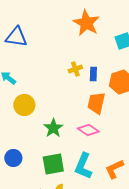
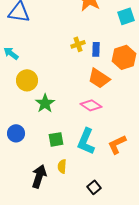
orange trapezoid: (96, 103) -> (99, 78), turned -70
green star: (53, 128) -> (45, 103), moved
green square: (53, 164) -> (56, 139), size x0.7

